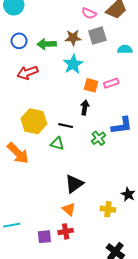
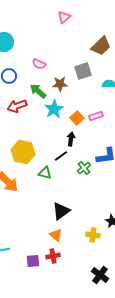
pink semicircle: (89, 13) -> (39, 64), moved
brown star: (73, 38) -> (60, 84), moved
green arrow: (47, 44) -> (38, 91), moved, turned 42
cyan star: (73, 64) -> (54, 109), moved
orange square: (91, 85) -> (77, 118), turned 32
black line: (66, 126) -> (61, 156), moved, turned -48

